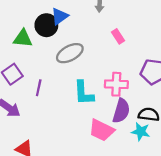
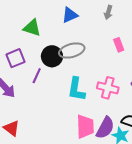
black circle: (46, 25) -> (52, 56), moved
purple semicircle: (121, 111) -> (105, 128), moved
pink trapezoid: (101, 130) -> (85, 127), turned -130

